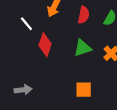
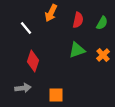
red diamond: (45, 45) -> (33, 61), moved
orange square: (84, 90) -> (56, 95), moved

